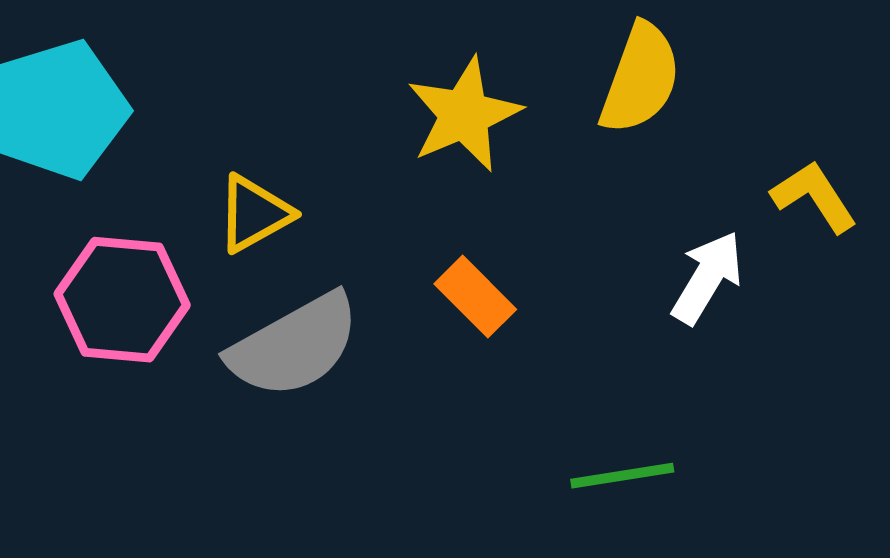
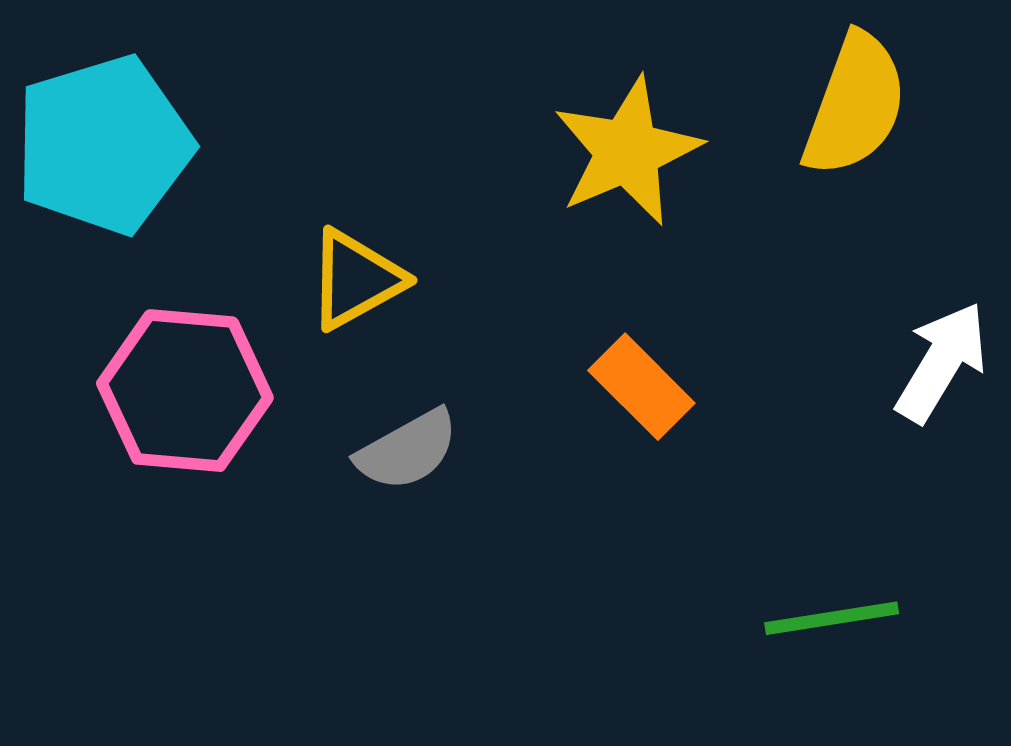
gray semicircle: (294, 346) -> (407, 450), size x0.6

